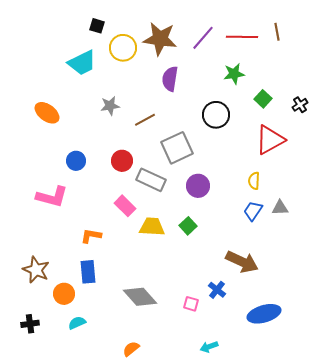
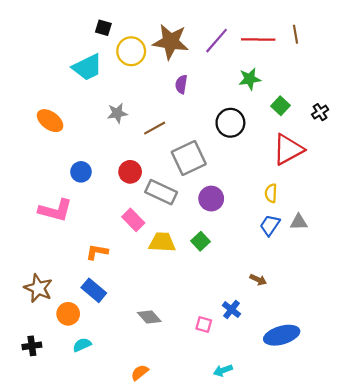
purple semicircle: (170, 79) -> (181, 84), size x0.7
brown arrow: (242, 262) -> (258, 280), size x0.5
blue rectangle: (88, 272) -> (94, 290), turned -45
gray diamond: (140, 297) -> (149, 317), size x0.7

